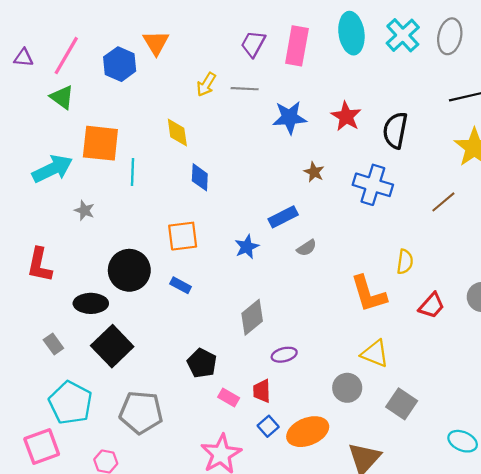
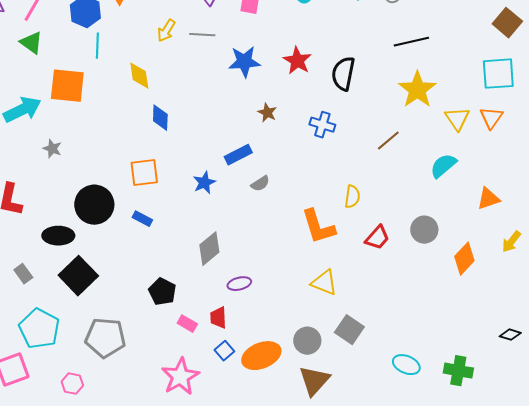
cyan line: (132, 172) -> (97, 46), moved
blue cross: (373, 185) -> (322, 125), size x0.7
gray circle: (347, 388) -> (307, 341), moved

